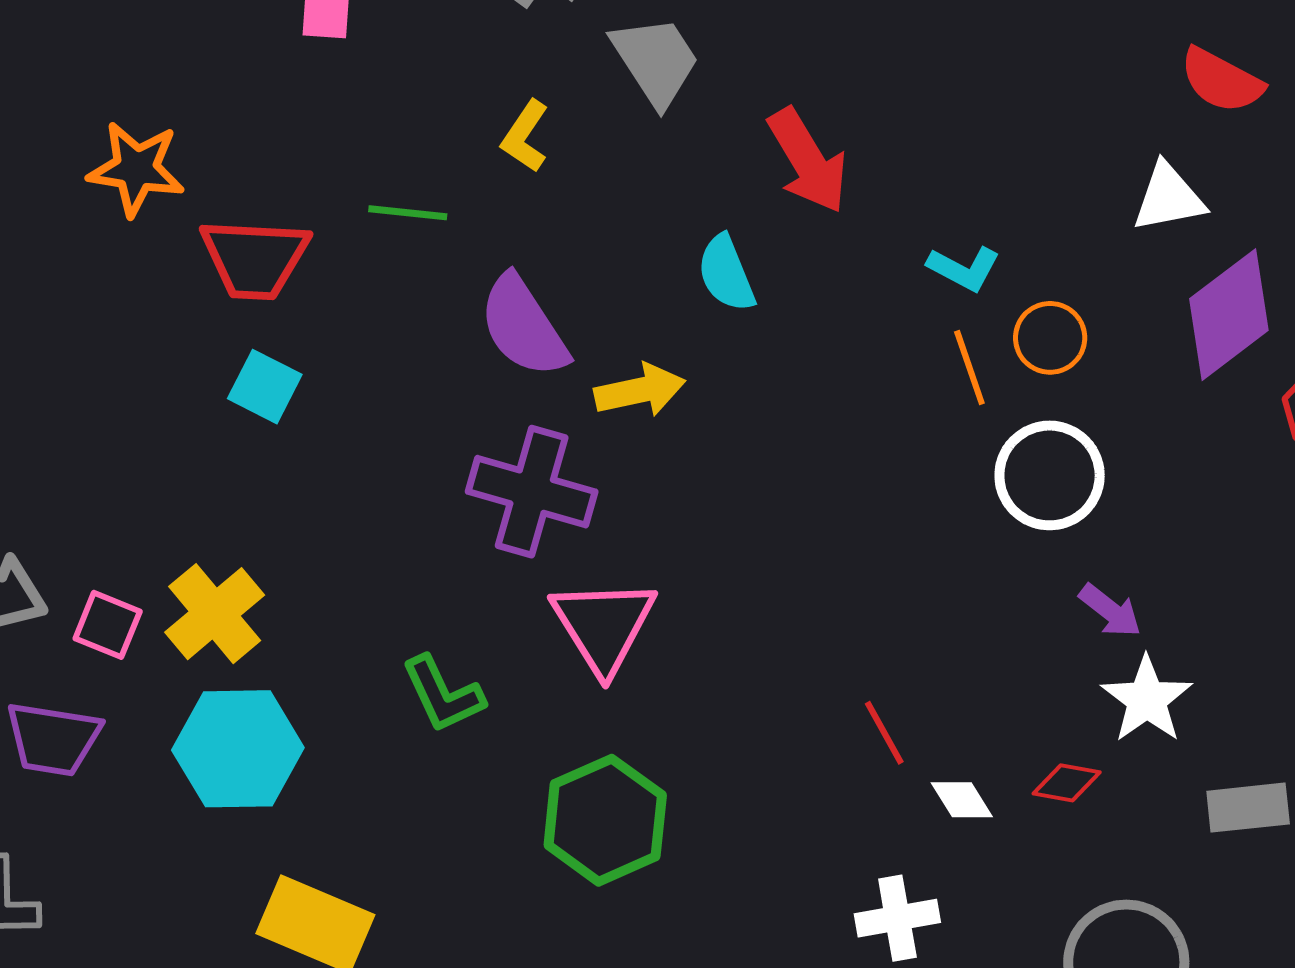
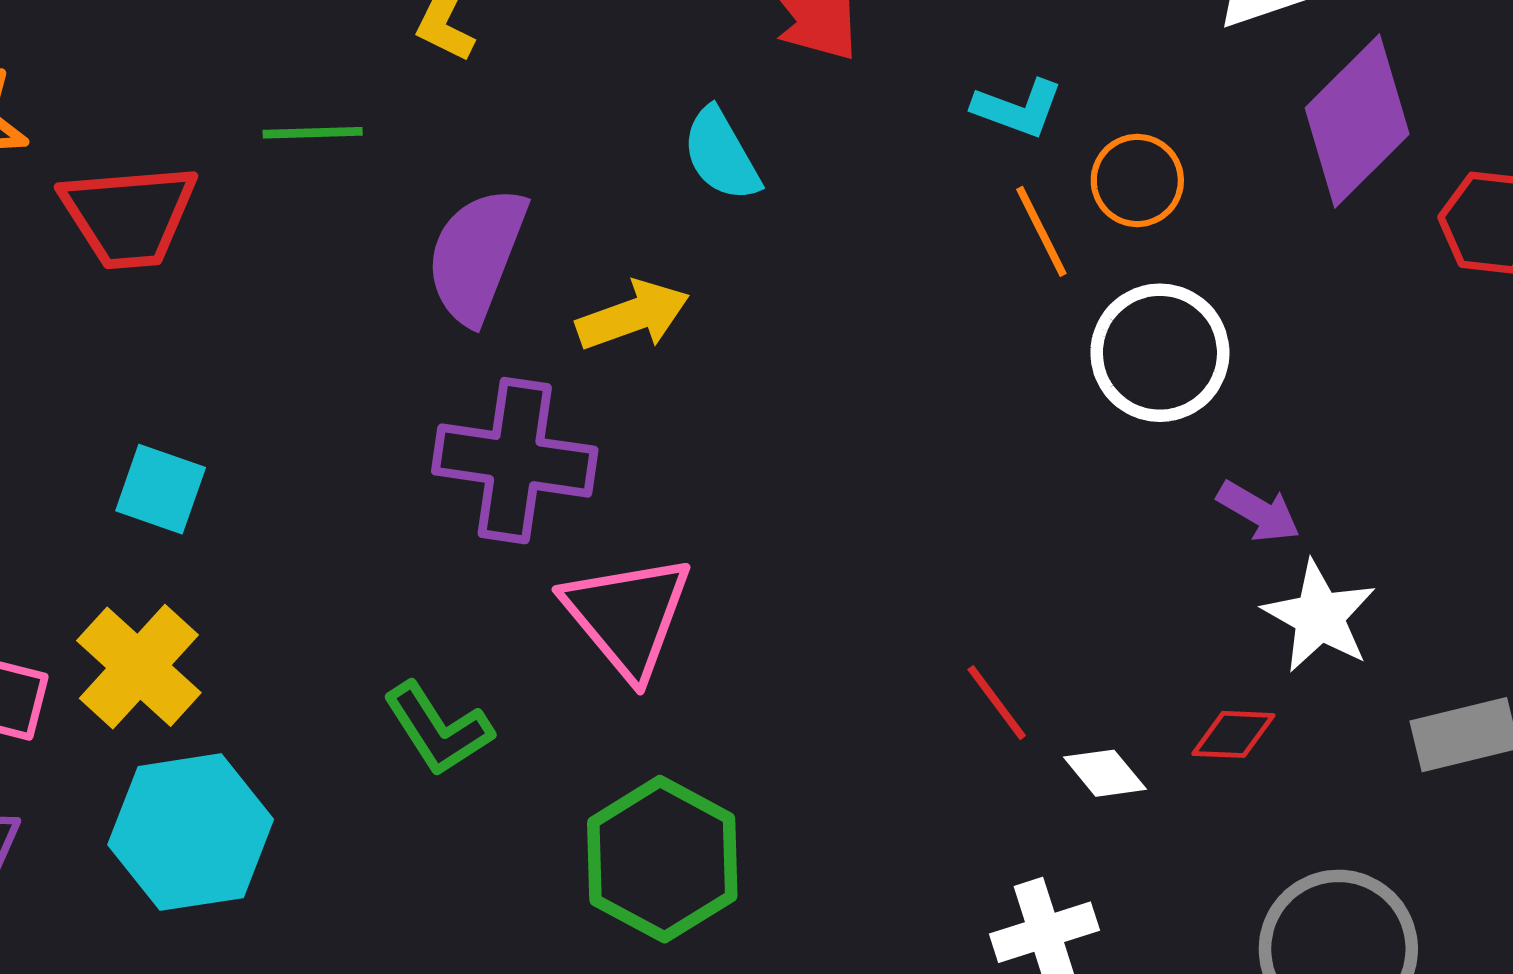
purple semicircle: (523, 326) -> (476, 255), turned 62
cyan square: (265, 387) -> (161, 489), moved

